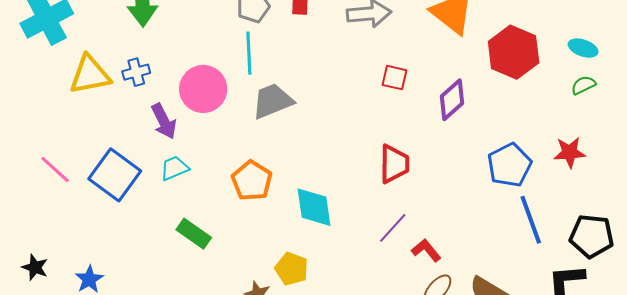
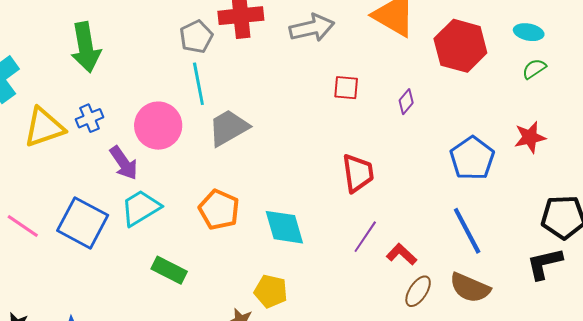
purple diamond: (452, 100) -> (406, 102), size x0.6
cyan trapezoid: (174, 168) -> (141, 208), size x1.4
blue line: (531, 220) -> (467, 231), moved

